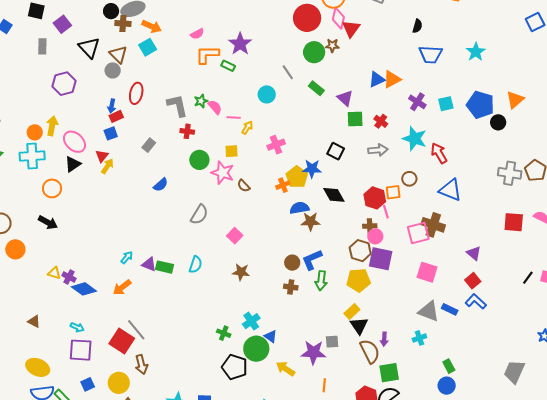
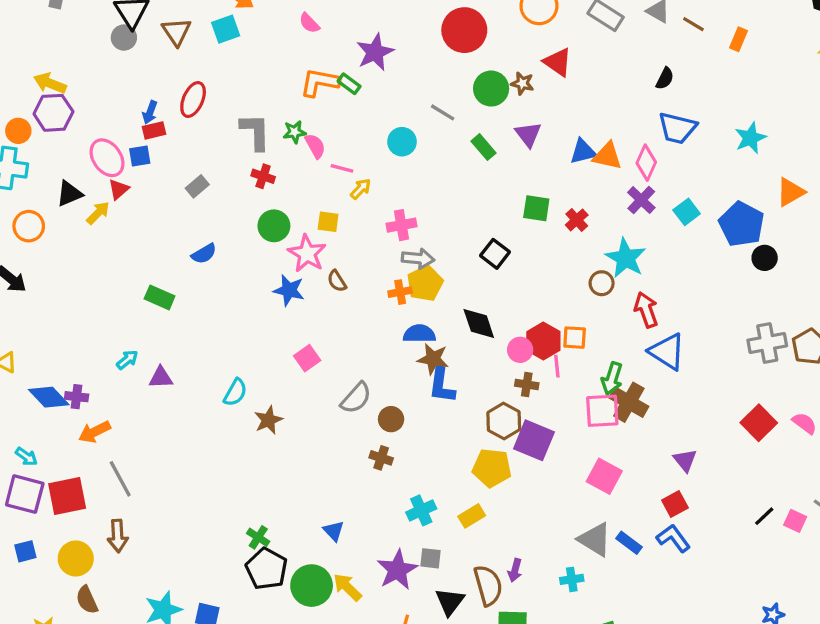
red circle: (307, 18) -> (464, 30), moved
pink diamond: (338, 18) -> (646, 163), moved
red triangle: (351, 29) -> (558, 62), turned -42
pink semicircle: (197, 34) -> (309, 23), turned 64
orange L-shape: (207, 55) -> (320, 82), moved
gray circle: (113, 70) -> (124, 38), moved
gray line: (288, 72) -> (443, 112), turned -35
orange triangle: (392, 79) -> (607, 156), turned 30
purple hexagon: (64, 84) -> (53, 113), moved
purple triangle: (345, 98) -> (528, 134), moved
orange triangle: (515, 100) -> (790, 192), moved
cyan square: (446, 104) -> (687, 212), turned -35
yellow arrow: (52, 126) -> (50, 83), moved, turned -90
pink ellipse: (74, 142) -> (107, 158), moved
gray arrow: (378, 150) -> (418, 259), moved
red arrow: (439, 153) -> (646, 310), moved
yellow arrow: (107, 166) -> (98, 213), moved
blue star: (312, 169) -> (289, 290), moved
gray cross: (510, 173) -> (767, 343), turned -30
brown circle: (409, 179) -> (602, 283), moved
gray semicircle: (199, 214) -> (356, 398), moved
red square: (514, 222) -> (759, 423), turned 30
pink circle: (375, 236) -> (520, 350), moved
blue L-shape: (312, 260) -> (442, 385), moved, turned -70
purple triangle: (149, 264) -> (161, 378), turned -35
green rectangle: (165, 267) -> (160, 297), moved
brown star: (241, 272) -> (268, 420), moved, turned 30
purple cross: (69, 277) -> (77, 397), moved, turned -32
green arrow: (321, 281) -> (612, 378), moved
orange arrow: (122, 287) -> (95, 432), moved
cyan cross: (251, 321) -> (421, 510), moved
black triangle: (359, 326) -> (450, 602), moved
green cross: (224, 333) -> (258, 537), moved
red square: (122, 341) -> (67, 496), moved, turned 35
green circle: (256, 349) -> (312, 586), moved
purple star: (313, 352) -> (397, 570), turned 30

